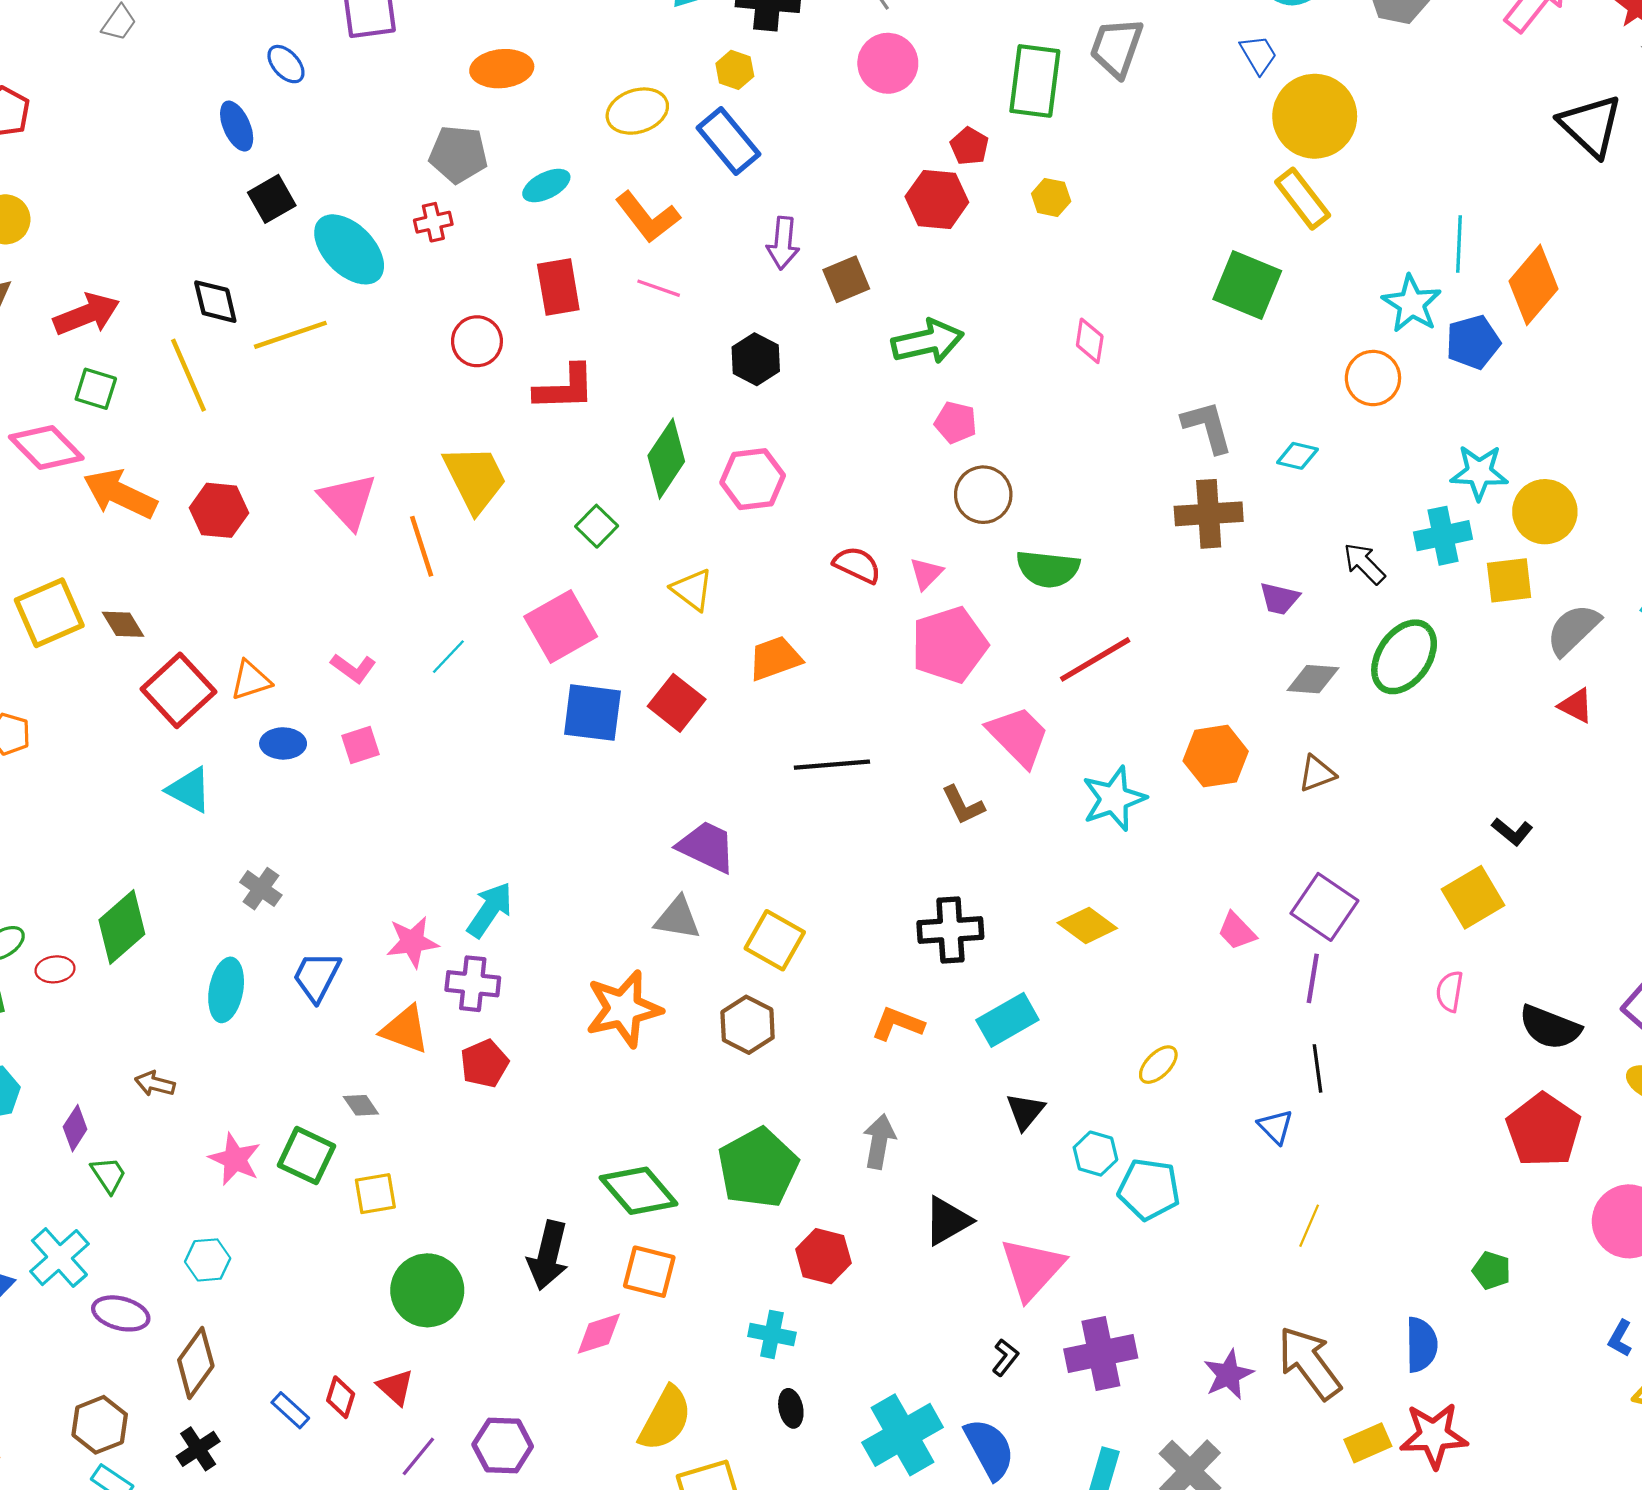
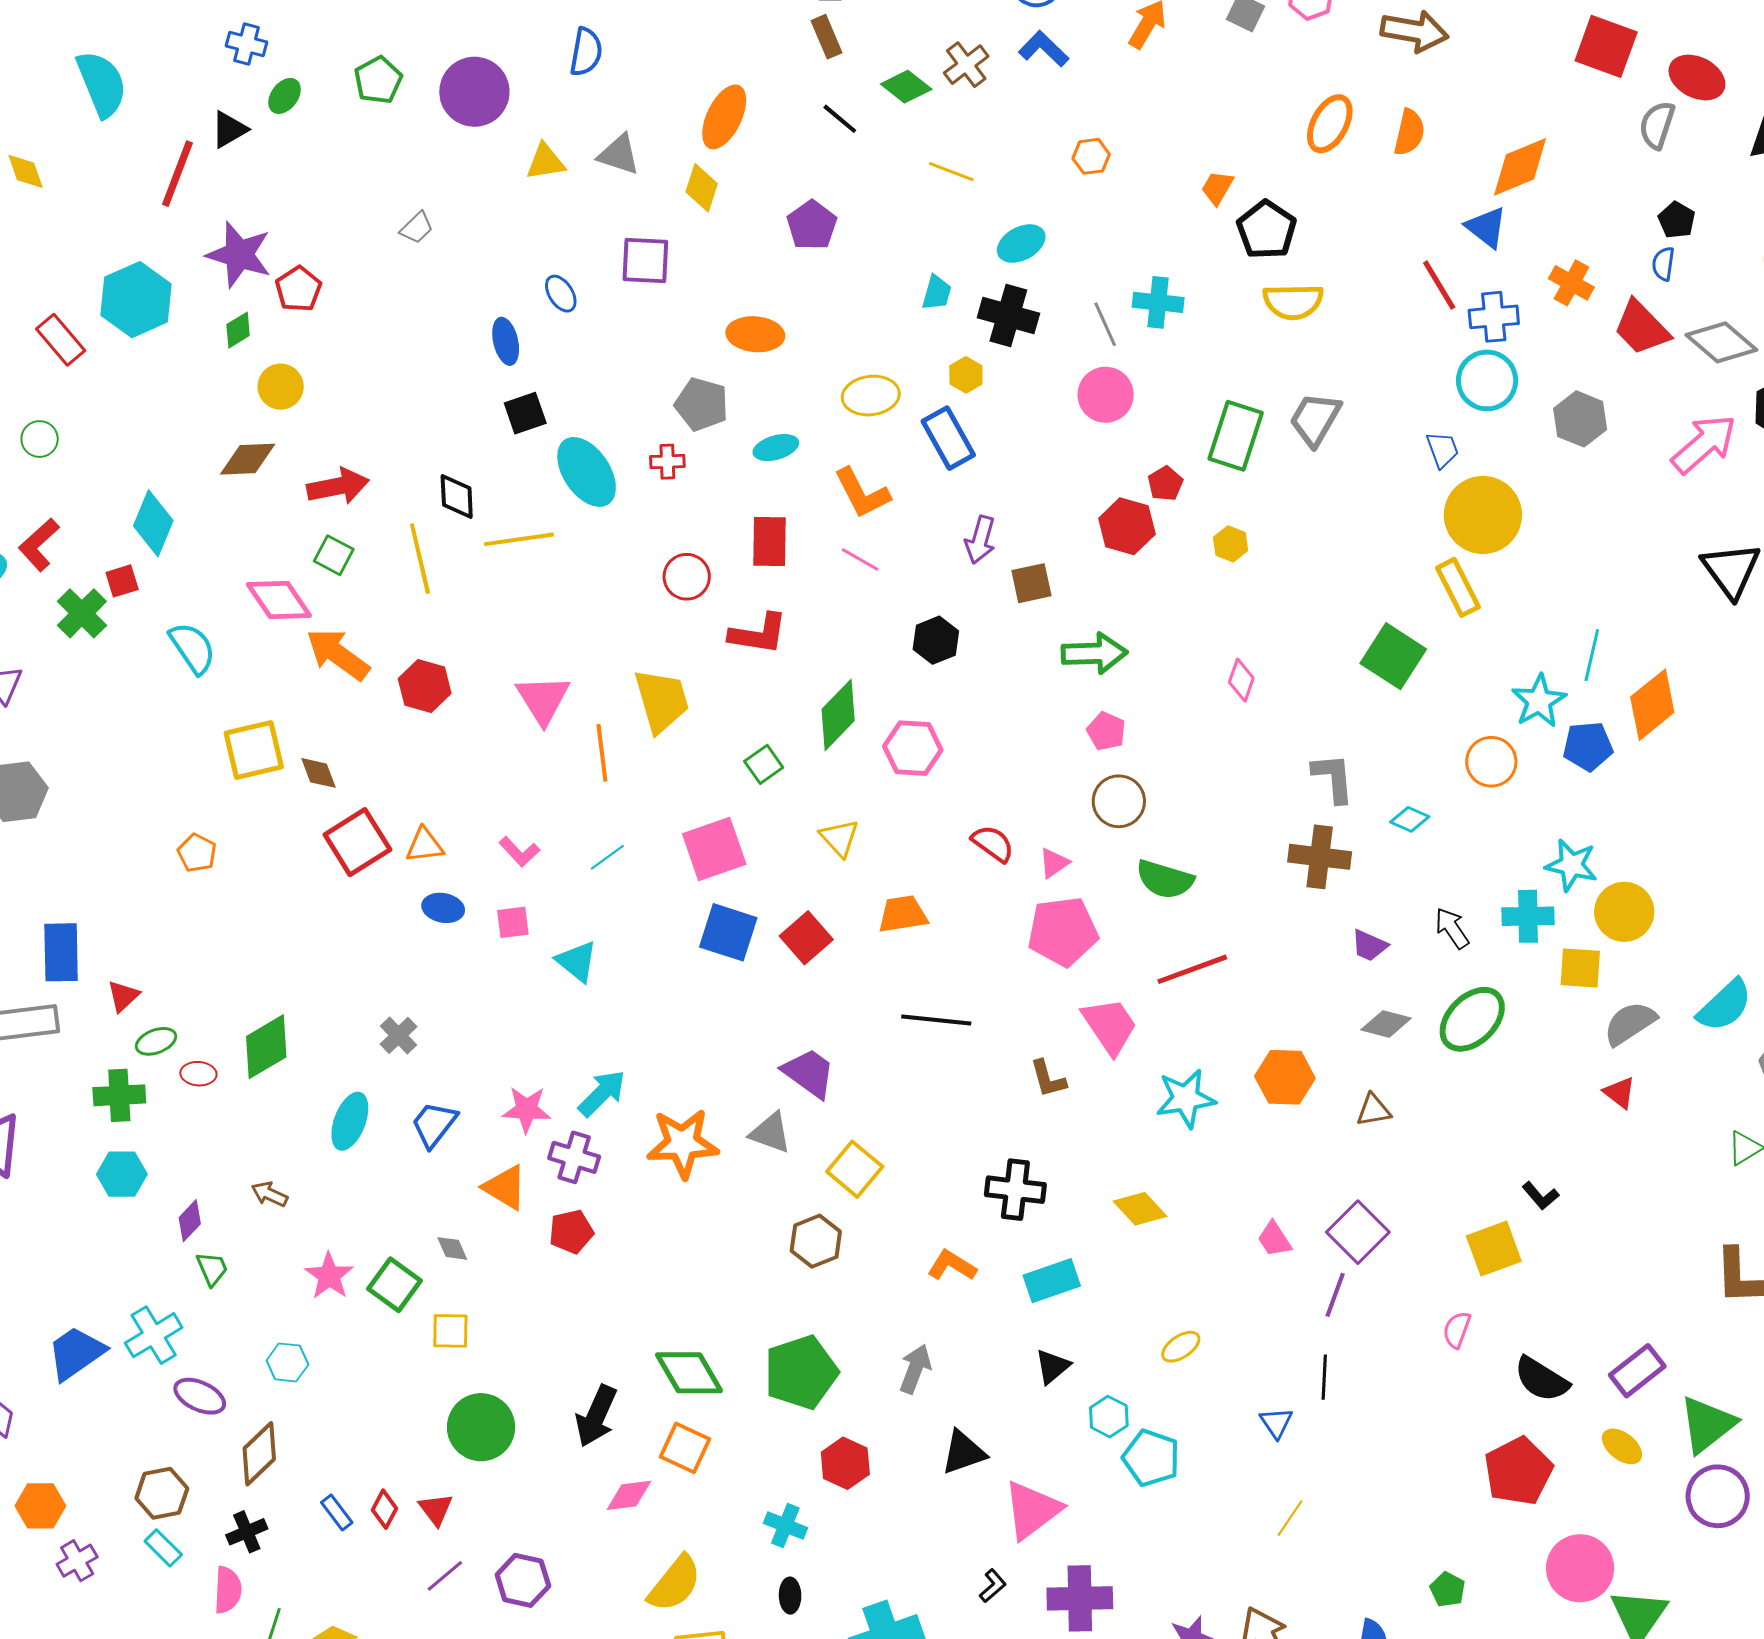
cyan triangle: (189, 790) -> (577, 961), moved
orange star: (624, 1009) -> (683, 1143), moved

